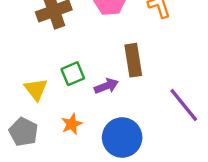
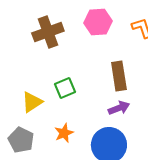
purple arrow: (106, 86) -> (119, 108), moved
yellow triangle: (36, 89) -> (32, 102), turned 35

